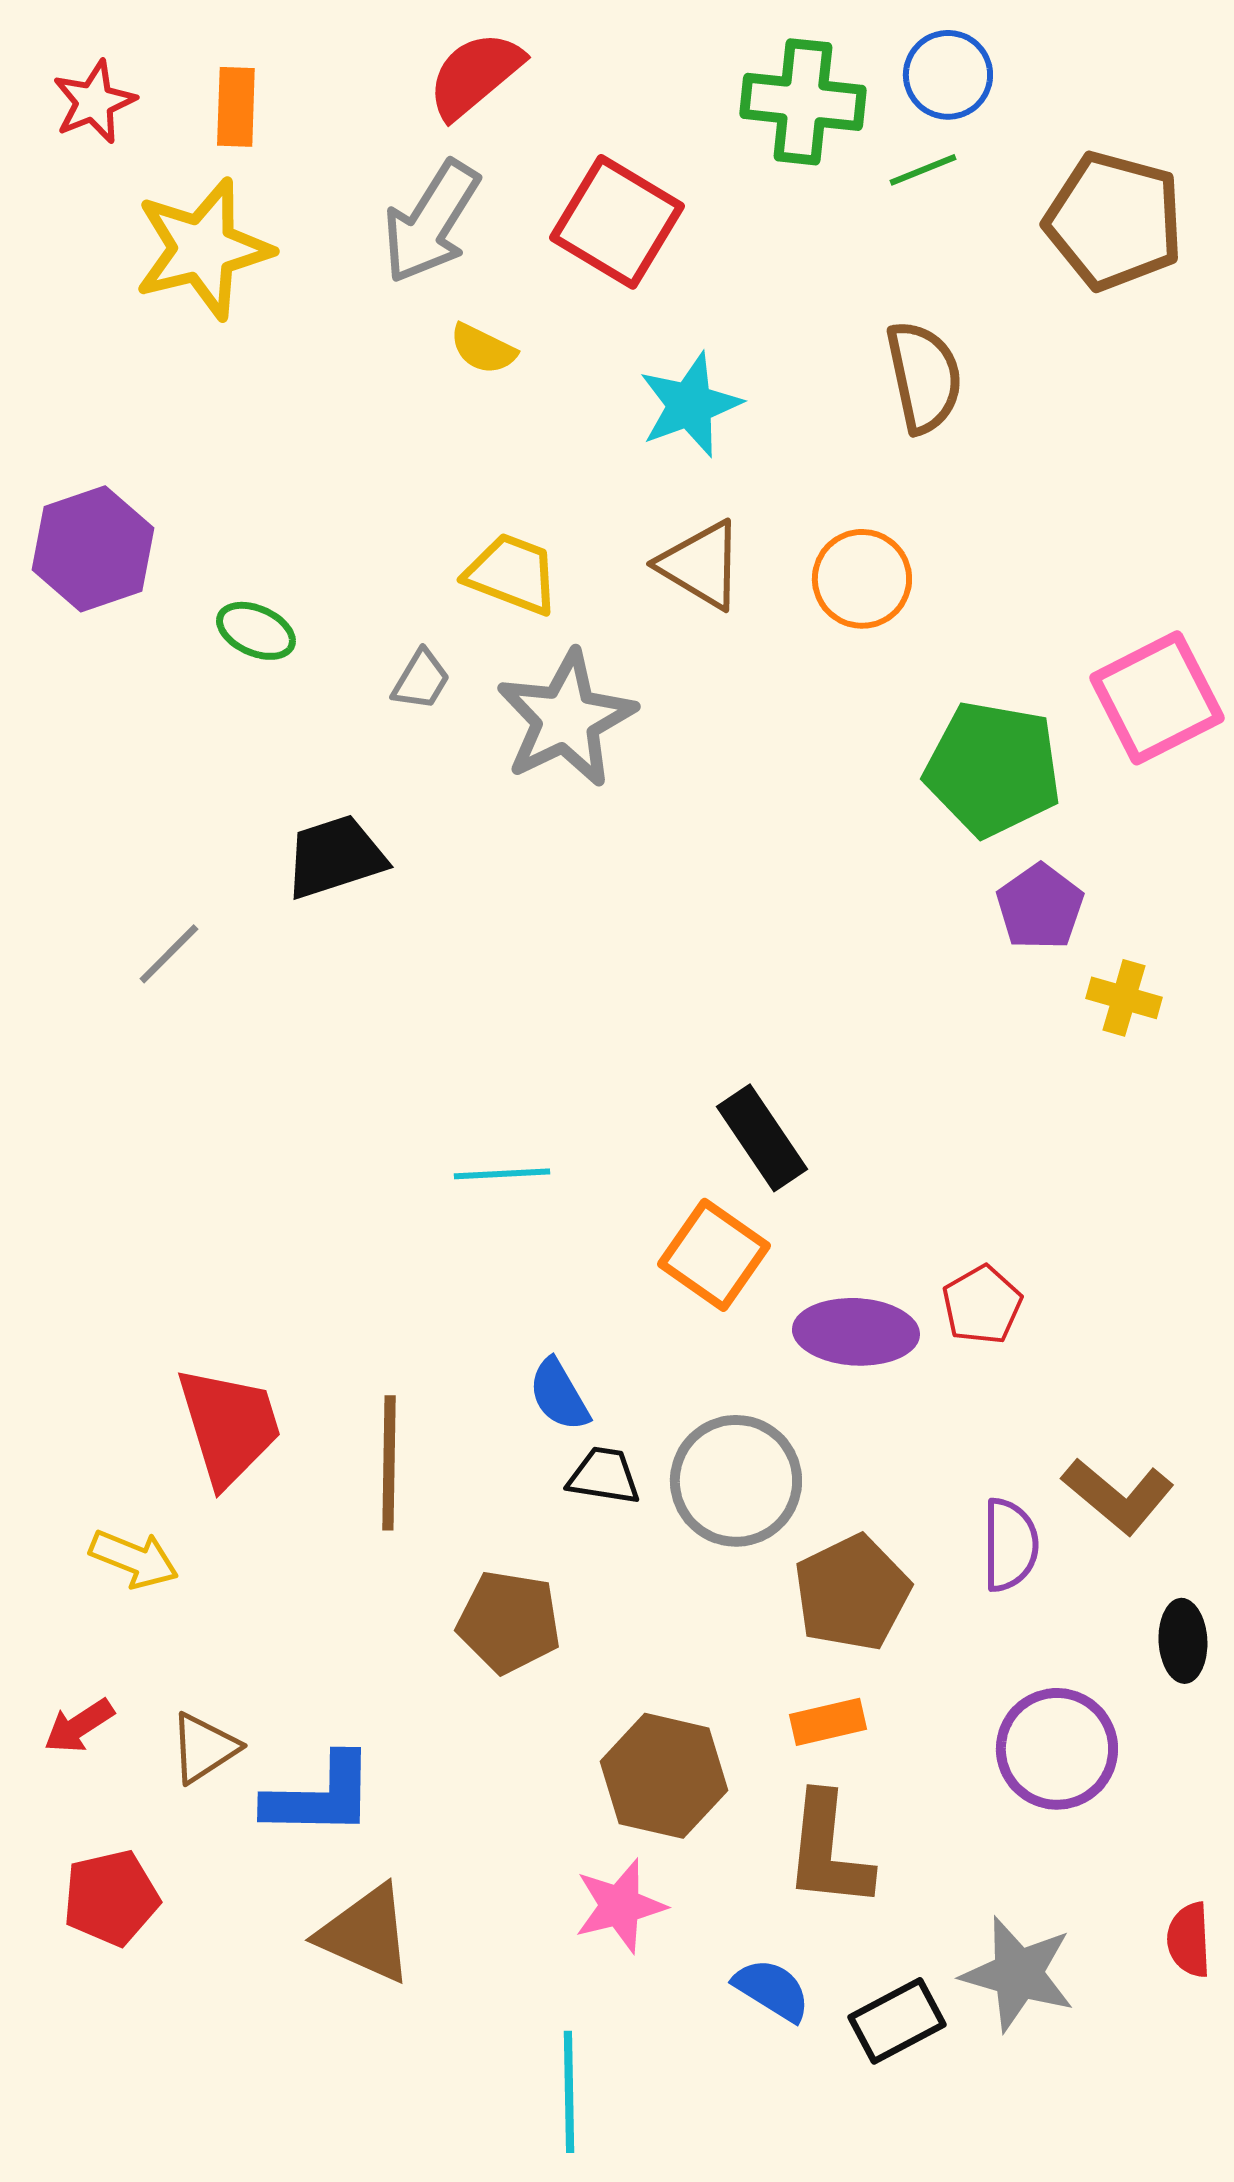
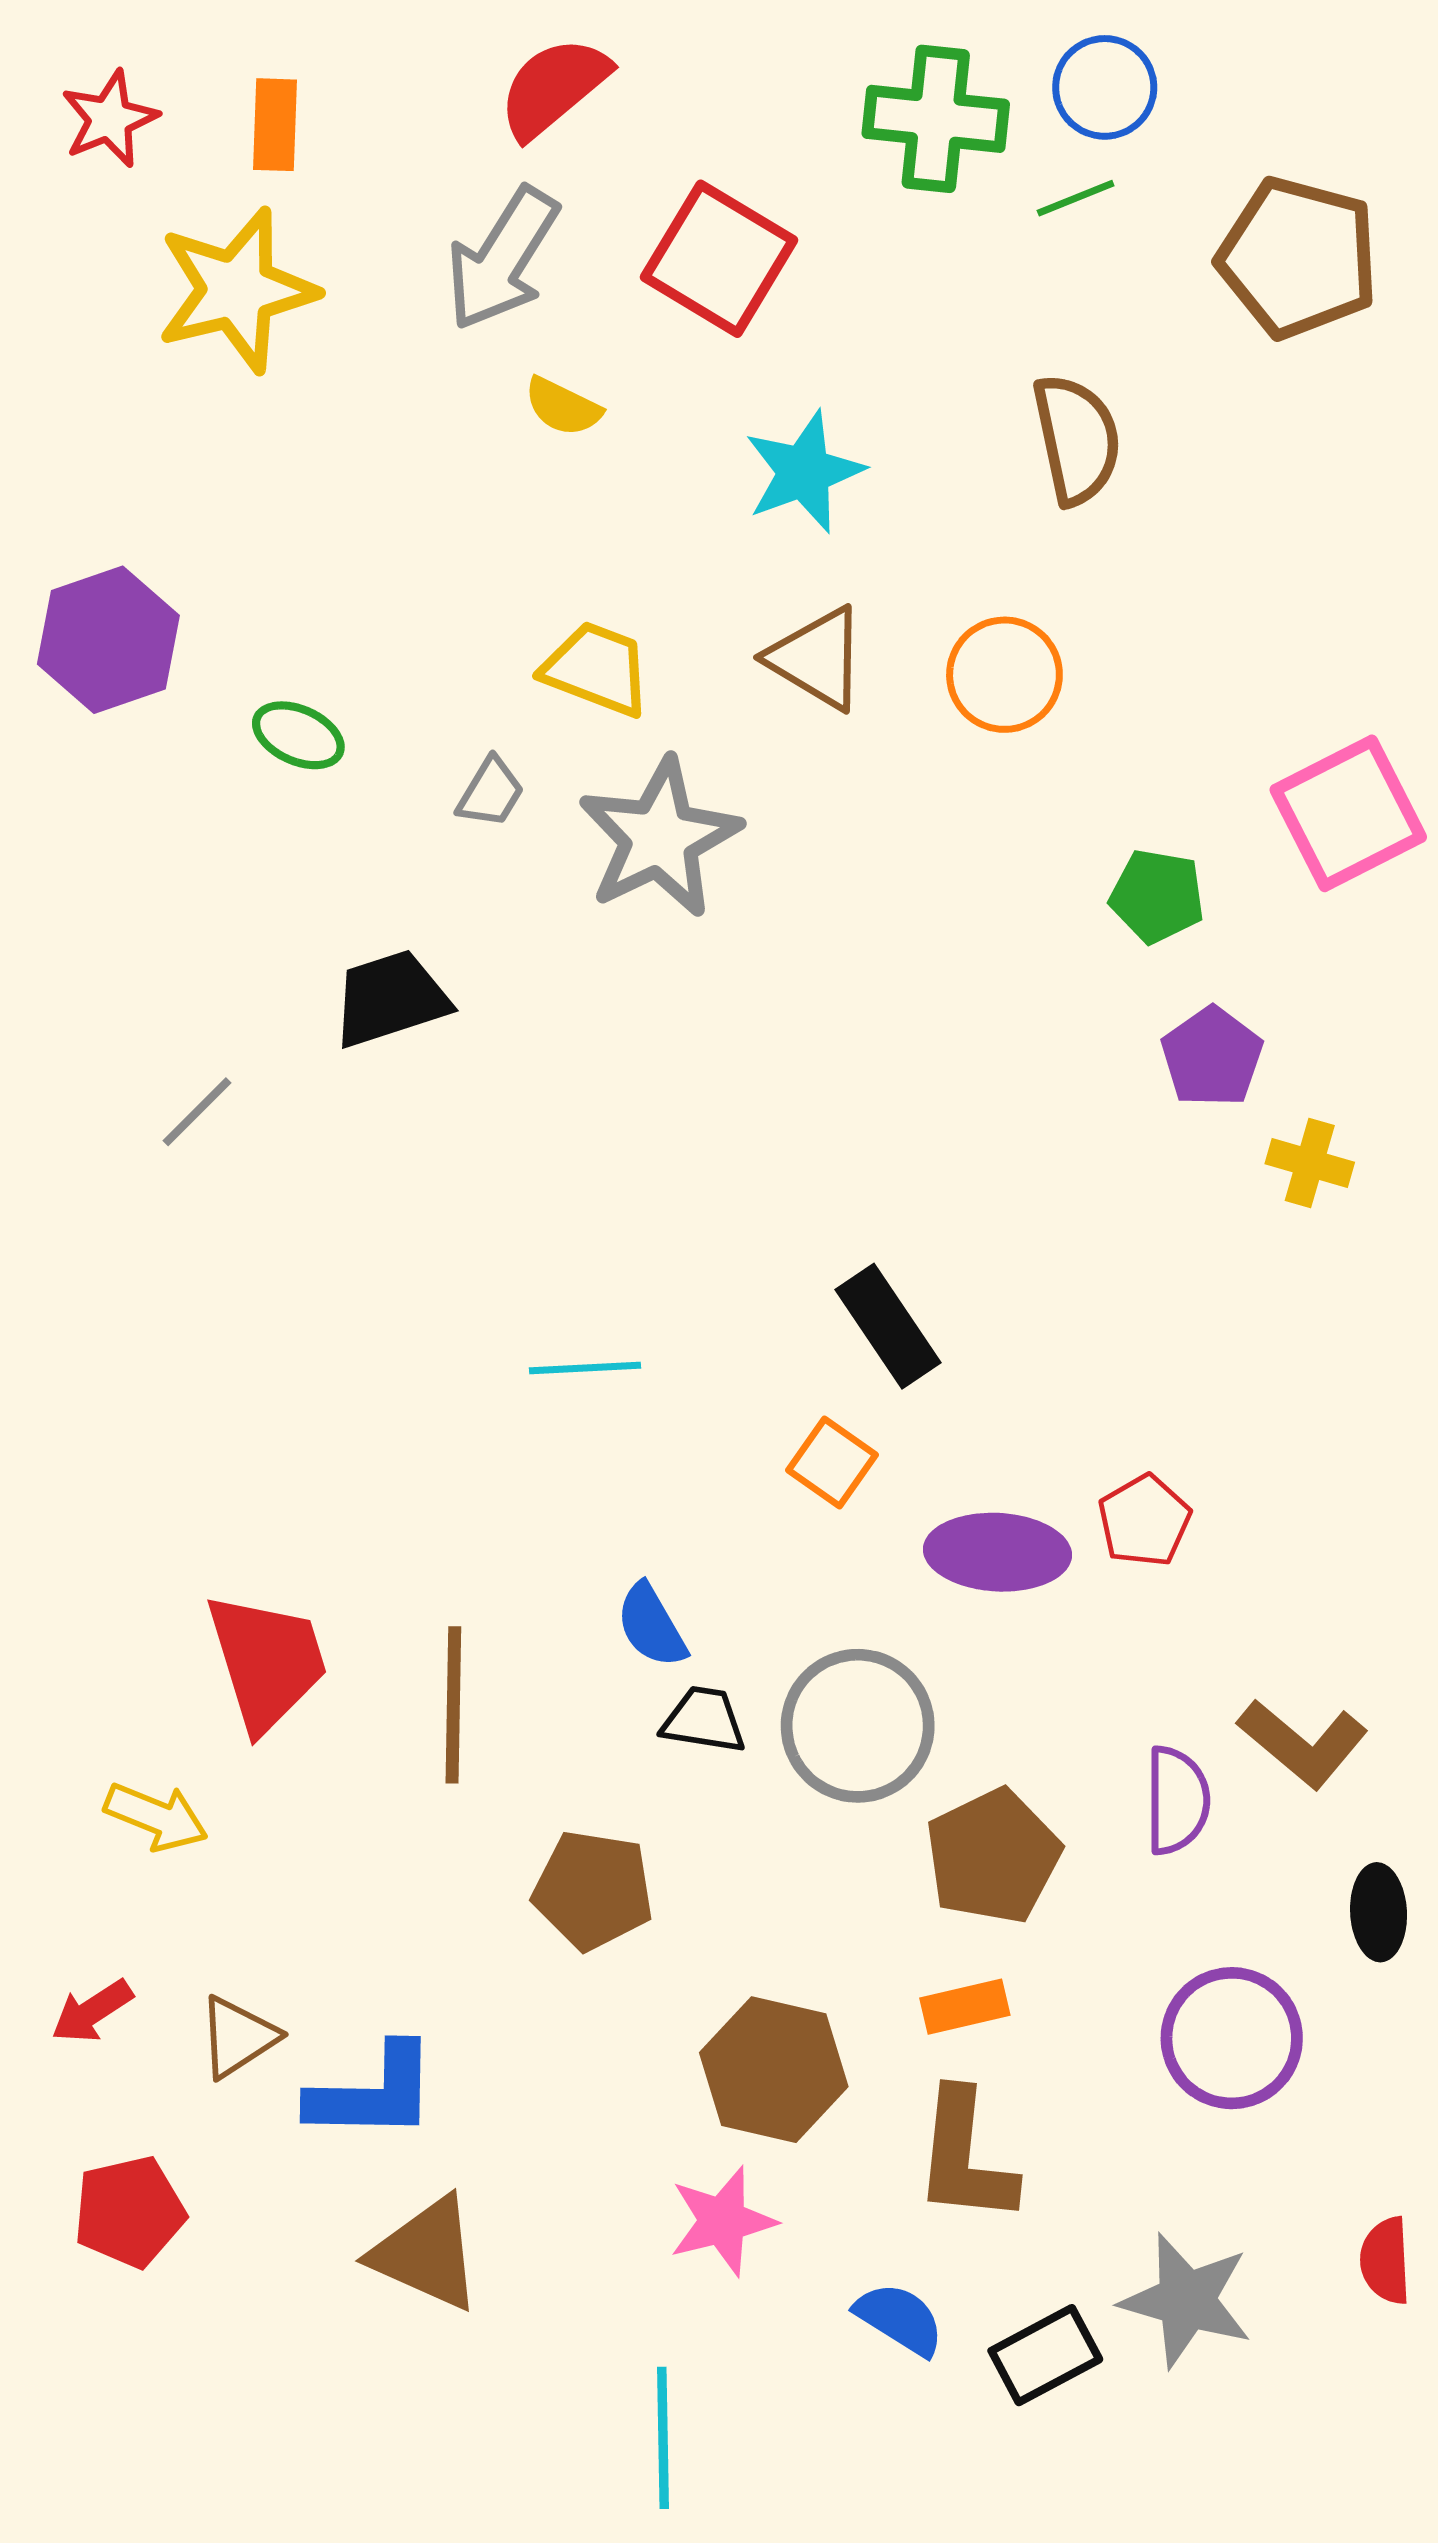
green pentagon: (993, 769) -> (1157, 896), size x0.6
orange square: (714, 1255) -> (832, 1462), size x0.7

